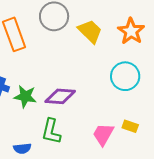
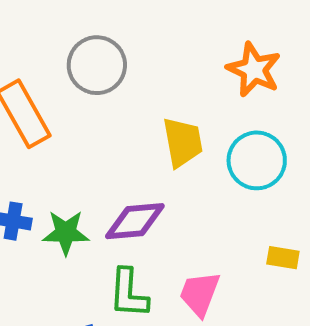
yellow trapezoid: (90, 31) -> (183, 142), moved, turned 44
pink trapezoid: (103, 134) -> (200, 294), moved

